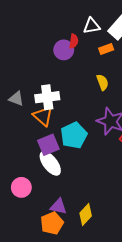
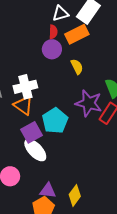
red semicircle: (74, 41) -> (53, 32), moved
orange rectangle: (106, 49) -> (77, 34), size x1.6
purple circle: (64, 50) -> (52, 49), moved

